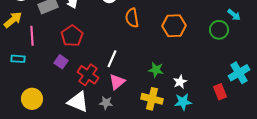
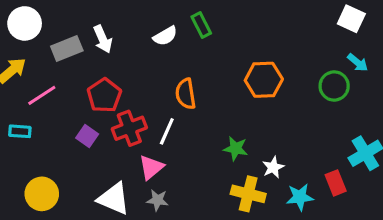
orange semicircle: (132, 18) -> (186, 94), moved
pink line: (32, 36) -> (42, 95), turned 60
red cross: (88, 75) -> (129, 128), moved, turned 35
pink triangle: (117, 82) -> (151, 167), moved
yellow cross: (152, 99) -> (248, 194), moved
cyan star: (183, 102) -> (300, 197), moved

